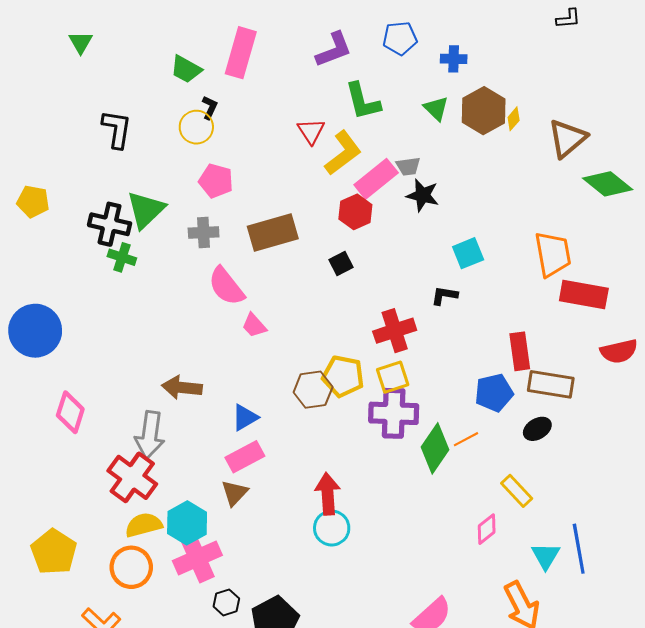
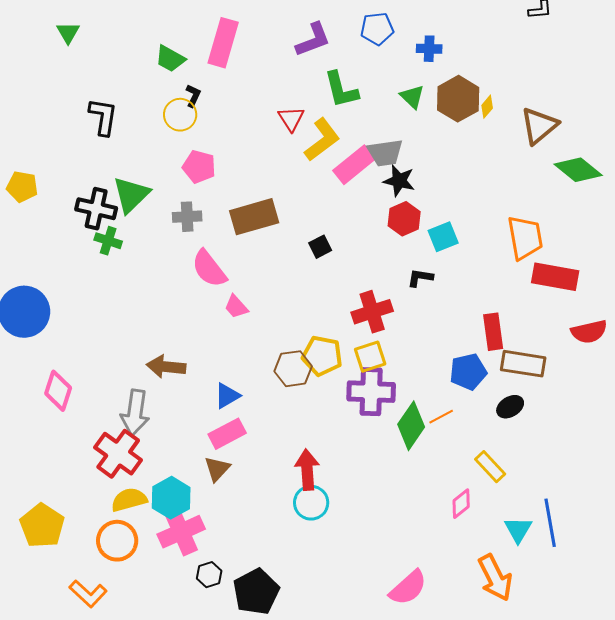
gray trapezoid: (408, 166) -> (385, 153), size x1.5
red hexagon: (355, 212) -> (404, 219), moved

